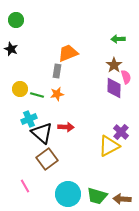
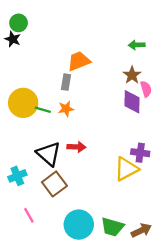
black star: (11, 49) -> (13, 39), moved
yellow circle: (20, 89) -> (23, 103), size x1.6
cyan cross: (29, 119) -> (17, 176), moved
purple cross: (121, 132) -> (140, 153), turned -35
brown arrow: (122, 199) -> (141, 230), turned 150

